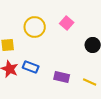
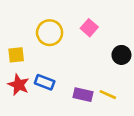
yellow line: (90, 82) -> (108, 95), moved

